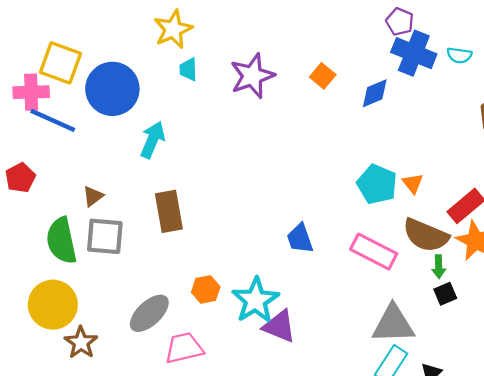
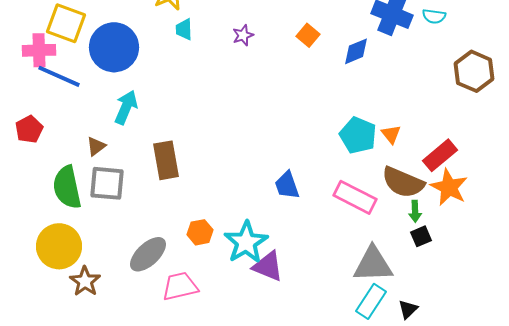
purple star: (252, 76) -> (243, 35), size x0.5
cyan arrow: (153, 140) -> (126, 107), moved

